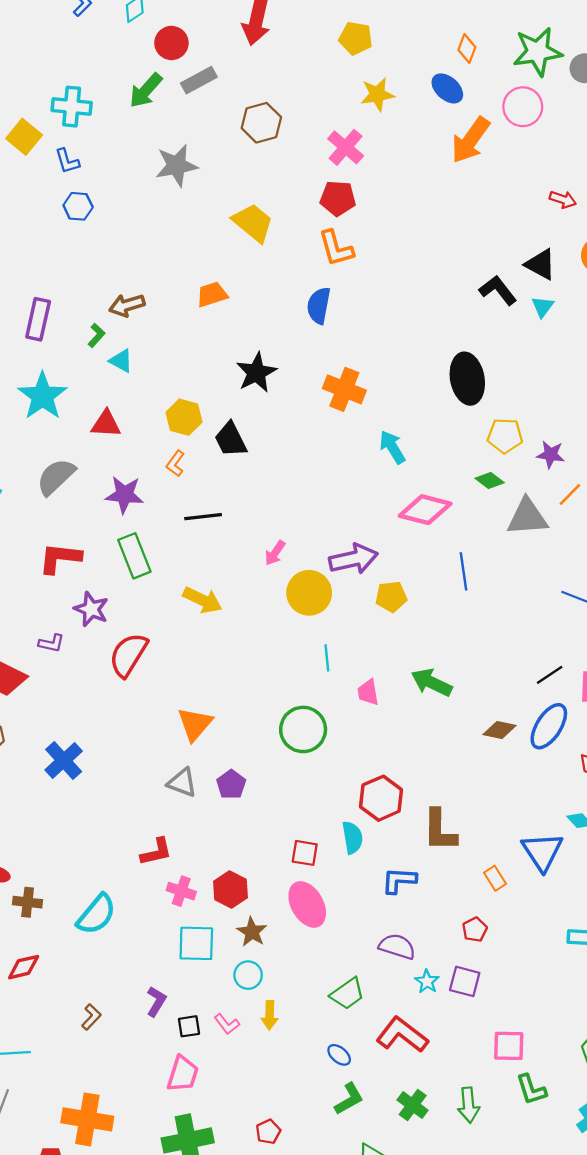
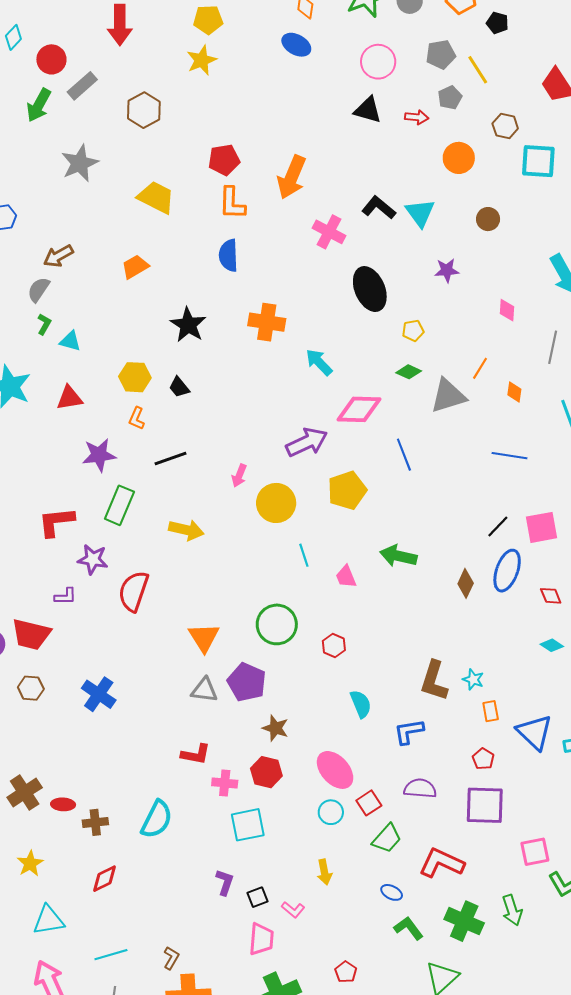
yellow star: (377, 94) -> (202, 60), moved
pink circle: (523, 107) -> (378, 62), moved
orange arrow: (470, 140) -> (292, 177), moved
pink cross: (346, 147) -> (329, 232), moved
orange L-shape: (336, 248) -> (232, 203), turned 30
black triangle: (541, 264) -> (368, 110), moved
brown arrow: (127, 305) -> (58, 256), moved
cyan triangle: (543, 307) -> (420, 213), size x1.5
yellow pentagon: (505, 436) -> (413, 331), size x0.7
black trapezoid: (231, 439) -> (179, 387), size x0.7
purple star: (551, 455) -> (447, 270), moved
gray semicircle: (56, 477) -> (39, 290), moved, size x0.7
green rectangle: (134, 556) -> (119, 505), turned 57
purple arrow: (353, 559) -> (307, 442), moved
yellow pentagon: (391, 597) -> (347, 490), size x1.4
green circle: (303, 729) -> (277, 624), moved
brown diamond: (499, 730) -> (466, 583), turned -64
purple pentagon: (231, 784) -> (247, 682), size x1.5
red hexagon: (381, 798) -> (334, 646), moved, size x0.6
brown L-shape: (440, 830) -> (434, 681), turned 30
blue triangle: (542, 851) -> (535, 732), moved
red L-shape: (156, 852) -> (196, 754), turned 36
red square: (305, 853) -> (369, 803), moved, turned -30
orange rectangle: (495, 878) -> (491, 711), turned 35
brown star: (252, 932) -> (275, 728), moved
cyan circle: (248, 975) -> (331, 812), moved
cyan star: (427, 981) -> (473, 679), moved
purple square: (465, 981) -> (485, 805), size x1.5
brown L-shape: (91, 1017) -> (171, 958), moved
pink L-shape: (227, 1024) -> (293, 910), moved
green L-shape: (349, 1099) -> (409, 928), turned -84
green cross: (413, 1105) -> (464, 921), size x1.4

